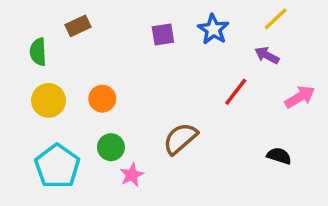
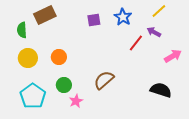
brown rectangle: (78, 26) -> (45, 15), size x1.5
red line: (236, 92) -> (136, 43), moved
black semicircle: (279, 156) -> (161, 90), size x1.5

